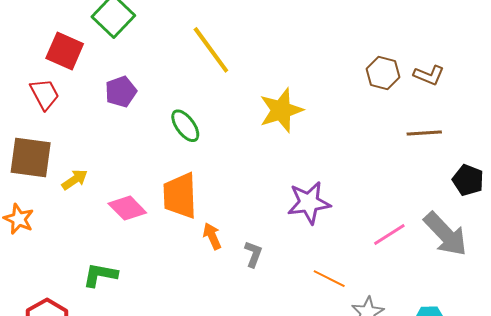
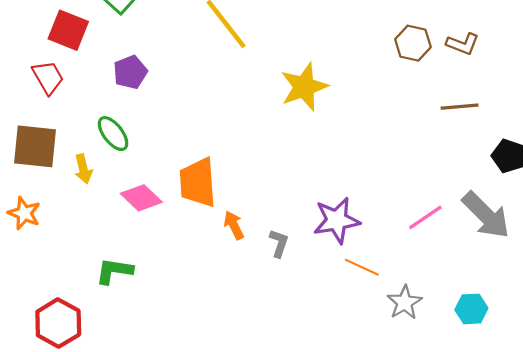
green ellipse: (185, 126) -> (113, 134), moved
yellow arrow: (75, 180) -> (83, 169), turned 112
purple star: (309, 203) -> (337, 220), moved

